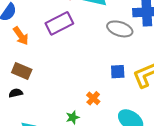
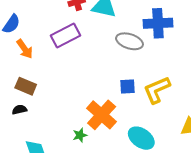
orange cross: (93, 98) -> (102, 115), size x2.0

